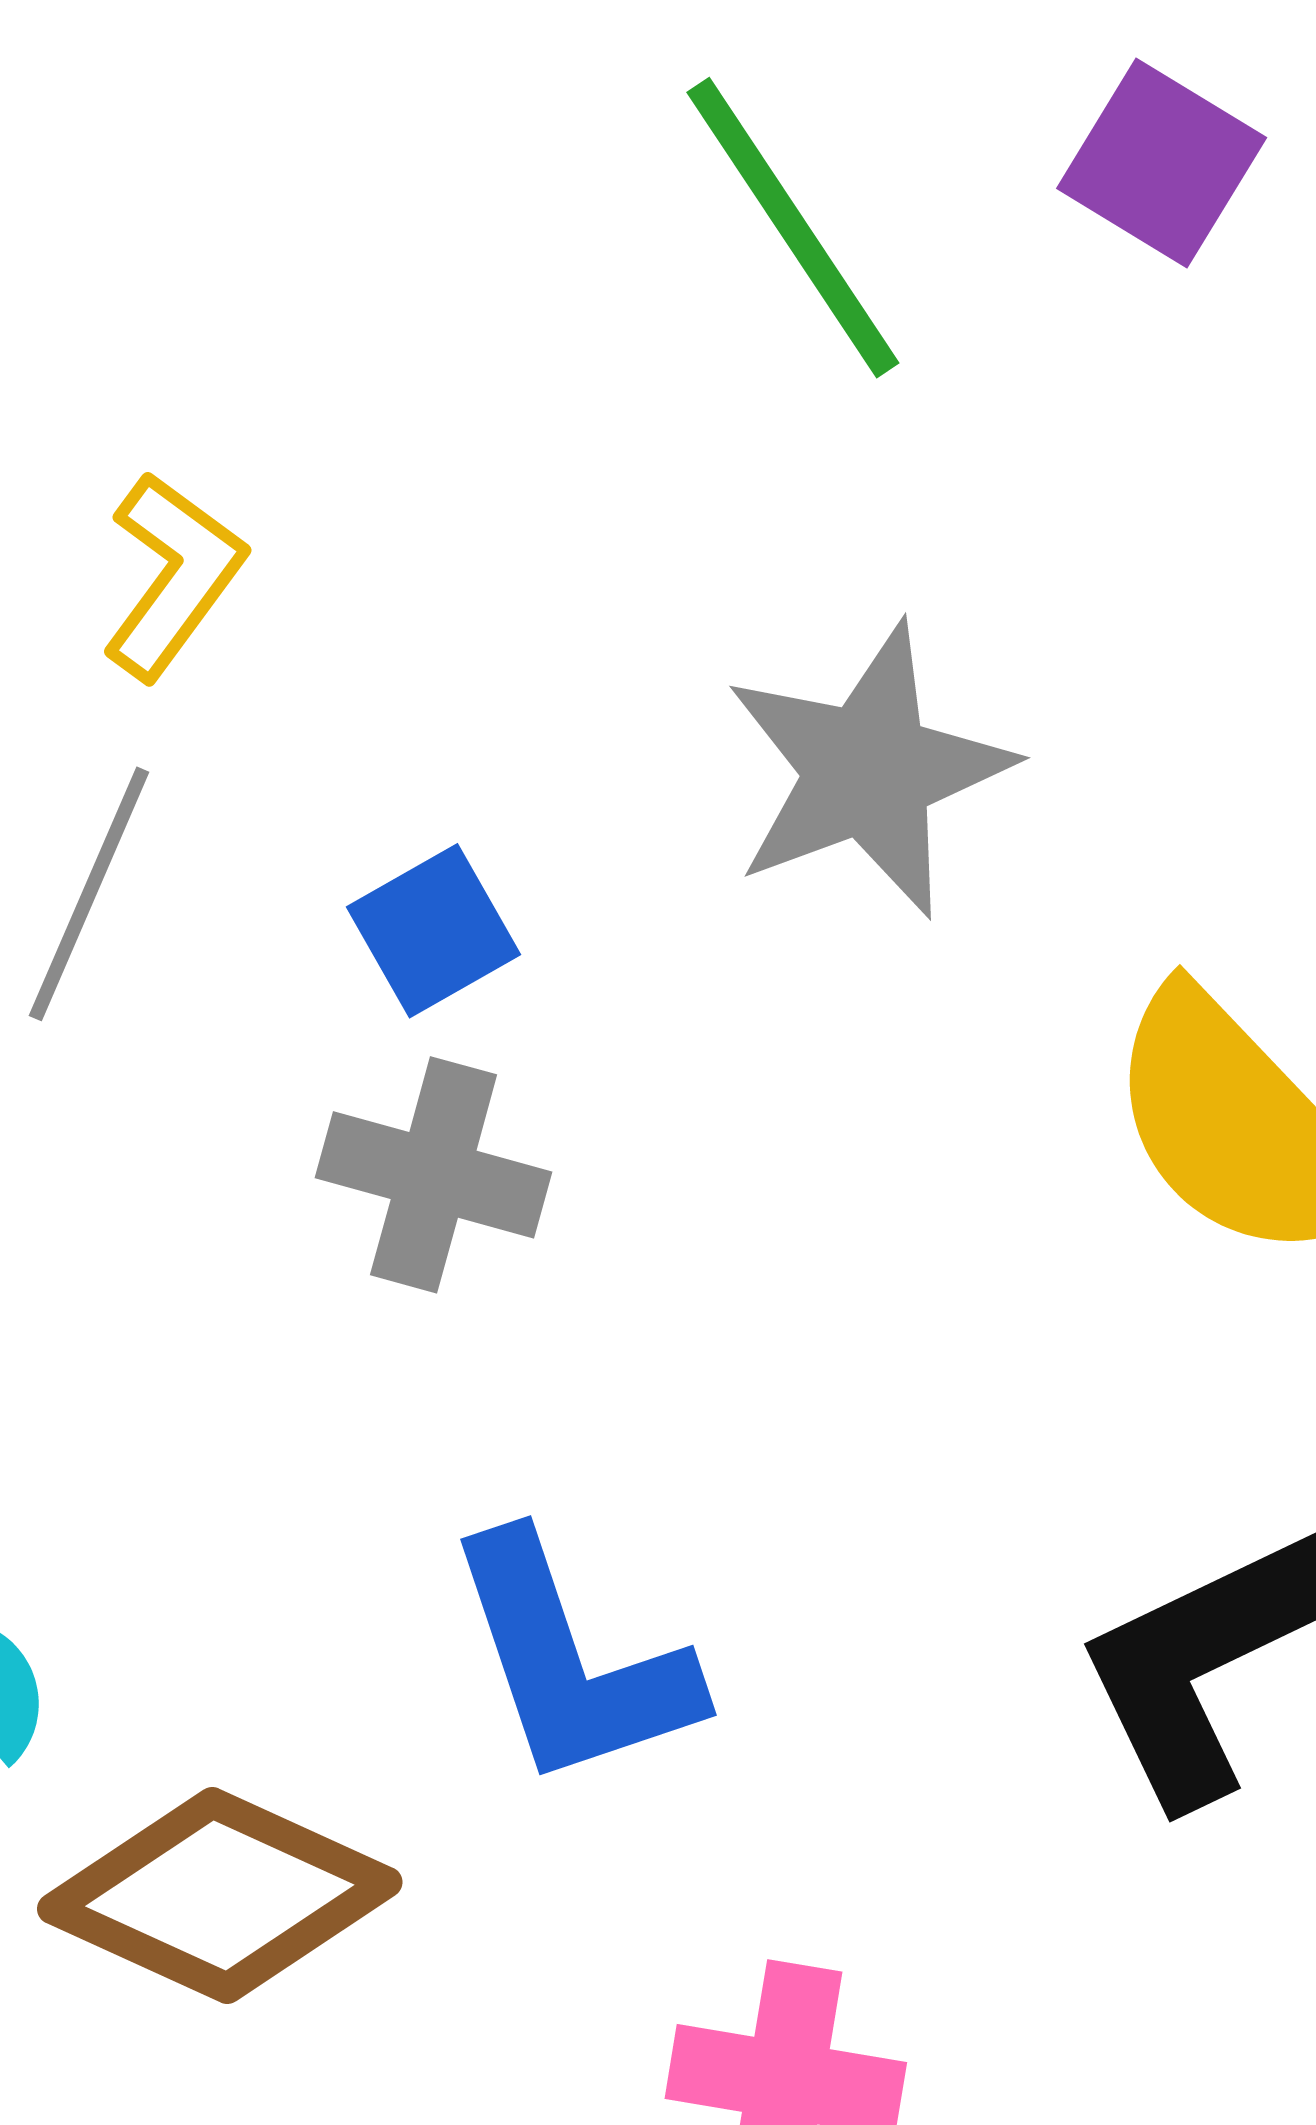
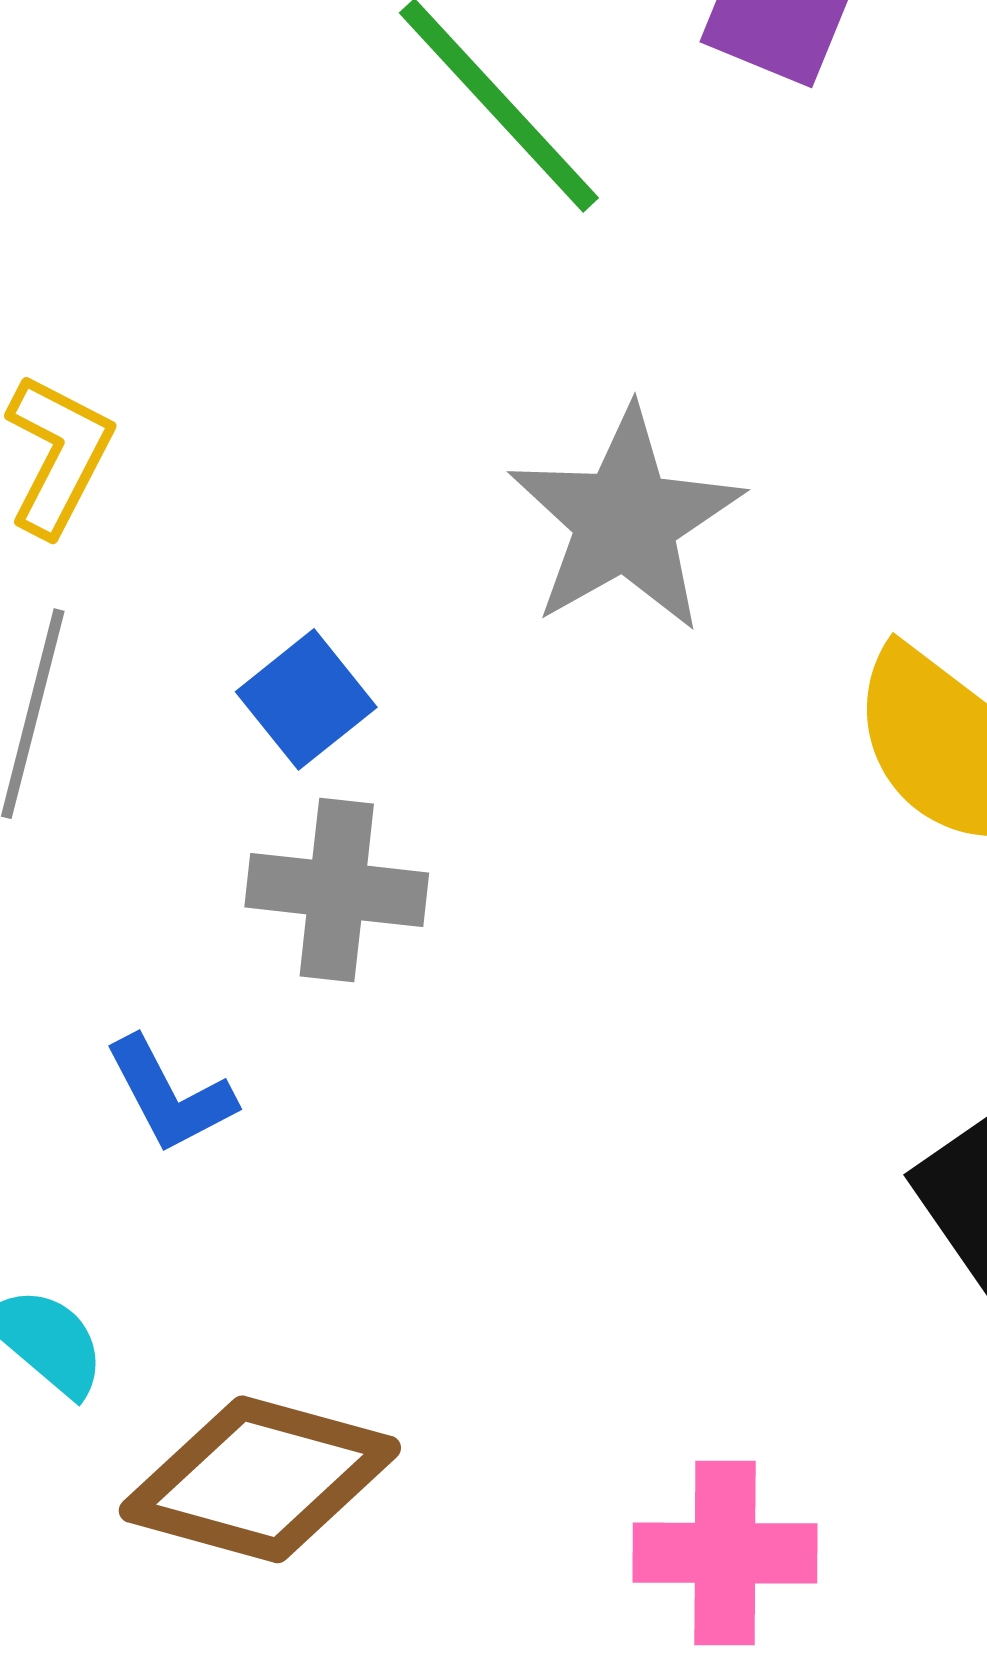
blue L-shape: (571, 1662) -> (170, 1095), moved, size x0.6

